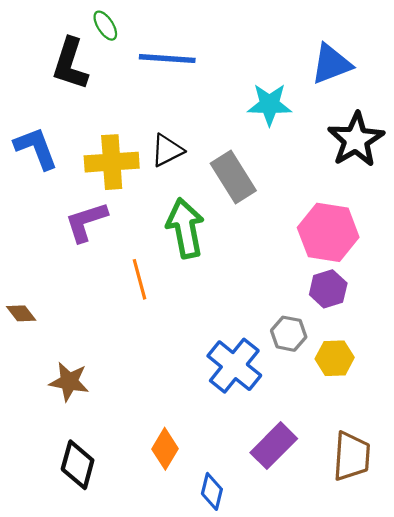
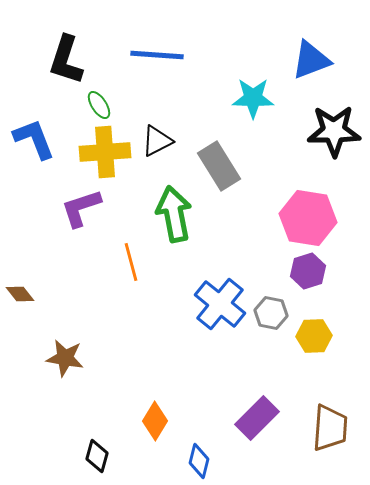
green ellipse: (105, 26) -> (99, 105), moved
black star: (356, 140) -> (334, 131), turned 30
blue cross: (234, 366) -> (220, 304), moved
black diamond: (78, 465) -> (97, 456), moved, size x0.7

